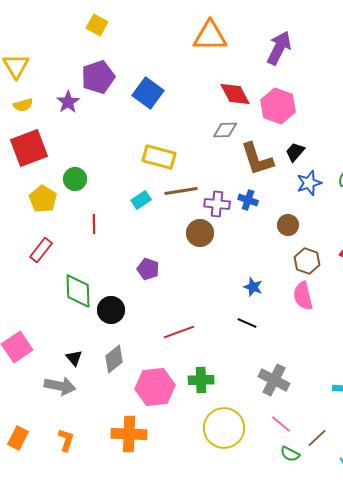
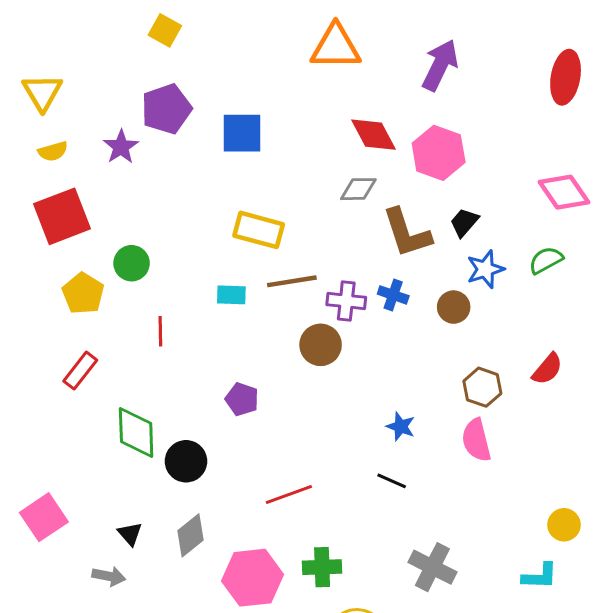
blue square: (148, 93) -> (242, 133), turned -36
cyan rectangle: (141, 200) -> (231, 295), turned 36
brown circle: (288, 225) -> (454, 307), moved
gray arrow: (60, 386) -> (109, 576), size x0.7

